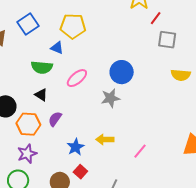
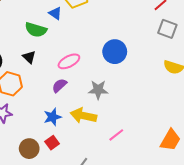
pink ellipse: (77, 78) -> (69, 61), moved
gray star: (110, 98) -> (98, 90), moved
purple semicircle: (55, 119) -> (59, 86), moved
yellow arrow: (105, 139) -> (83, 116), size x1.4

